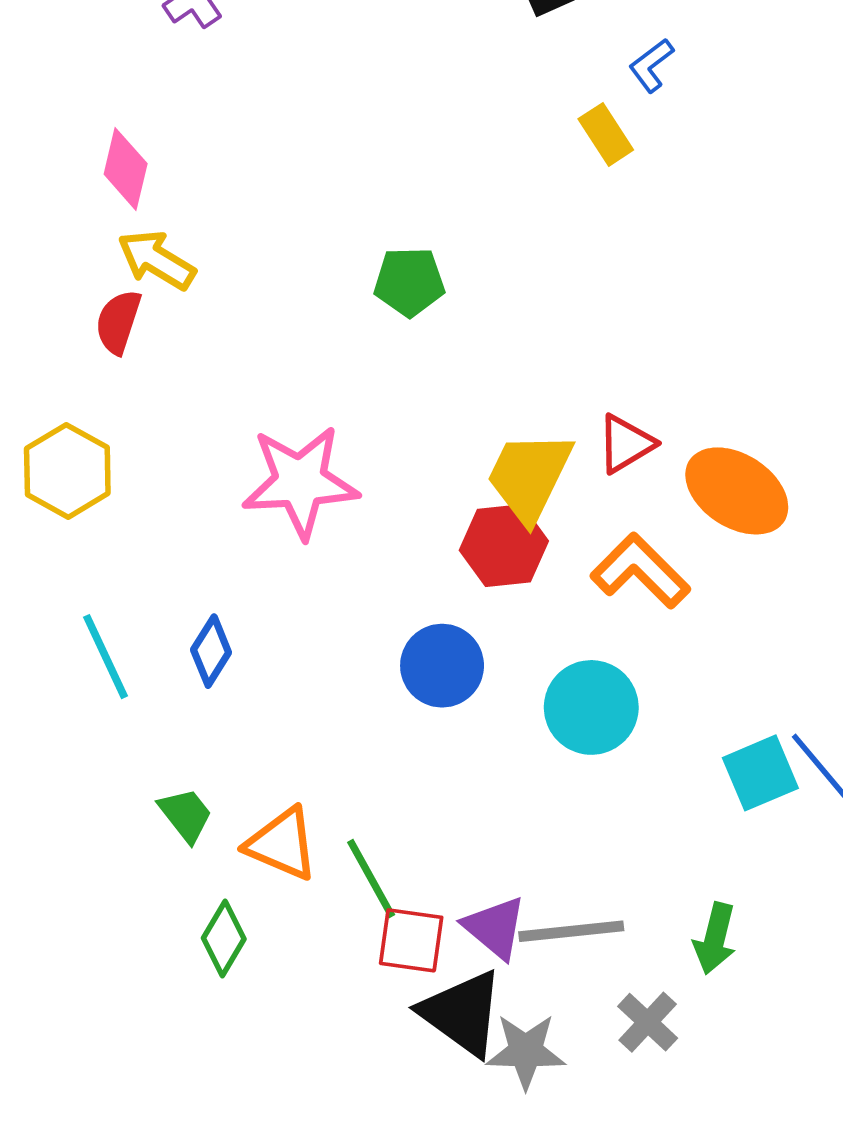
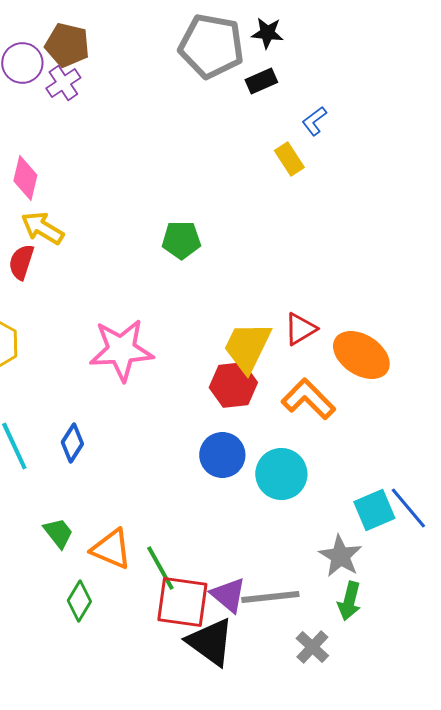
blue circle: (442, 666) -> (222, 455), moved
red square: (411, 940) -> (182, 602), size x1.4
gray star: (526, 1051) -> (340, 556), moved, turned 30

